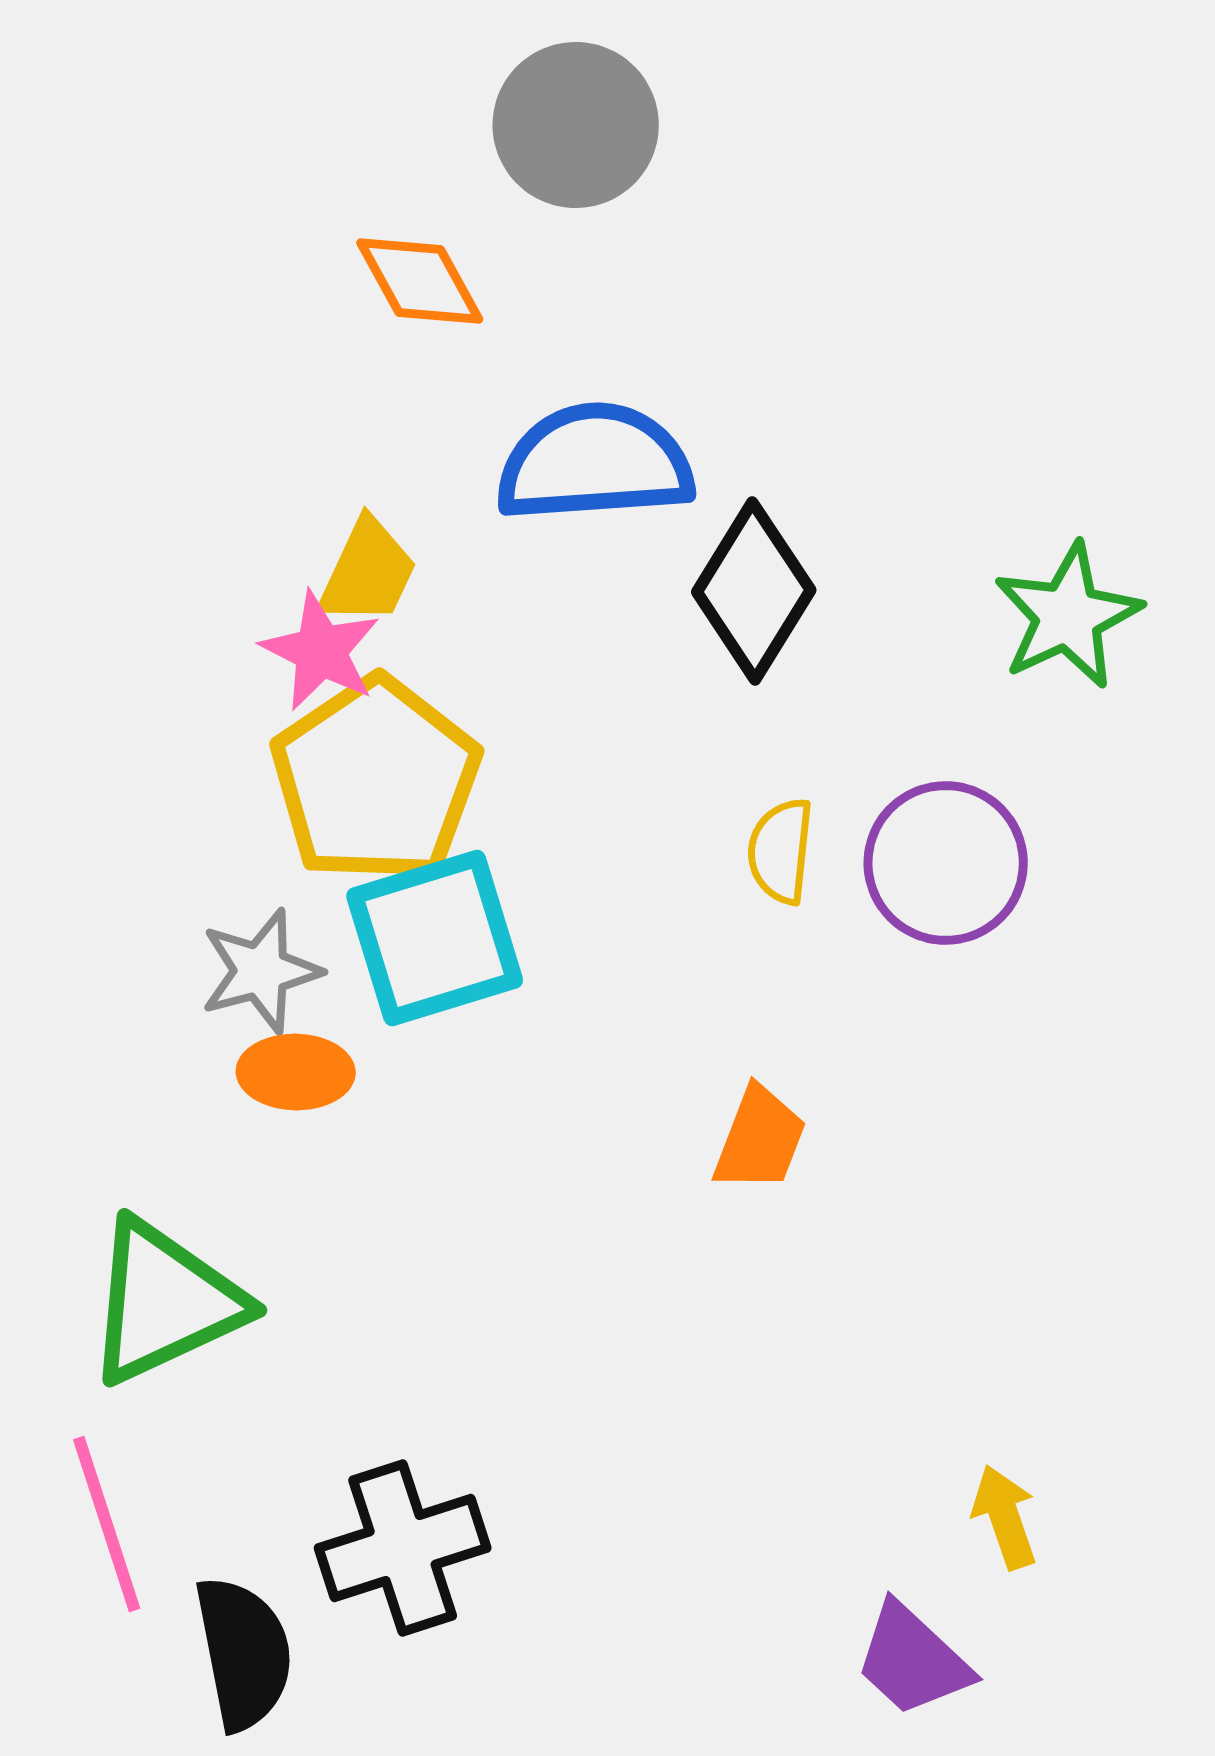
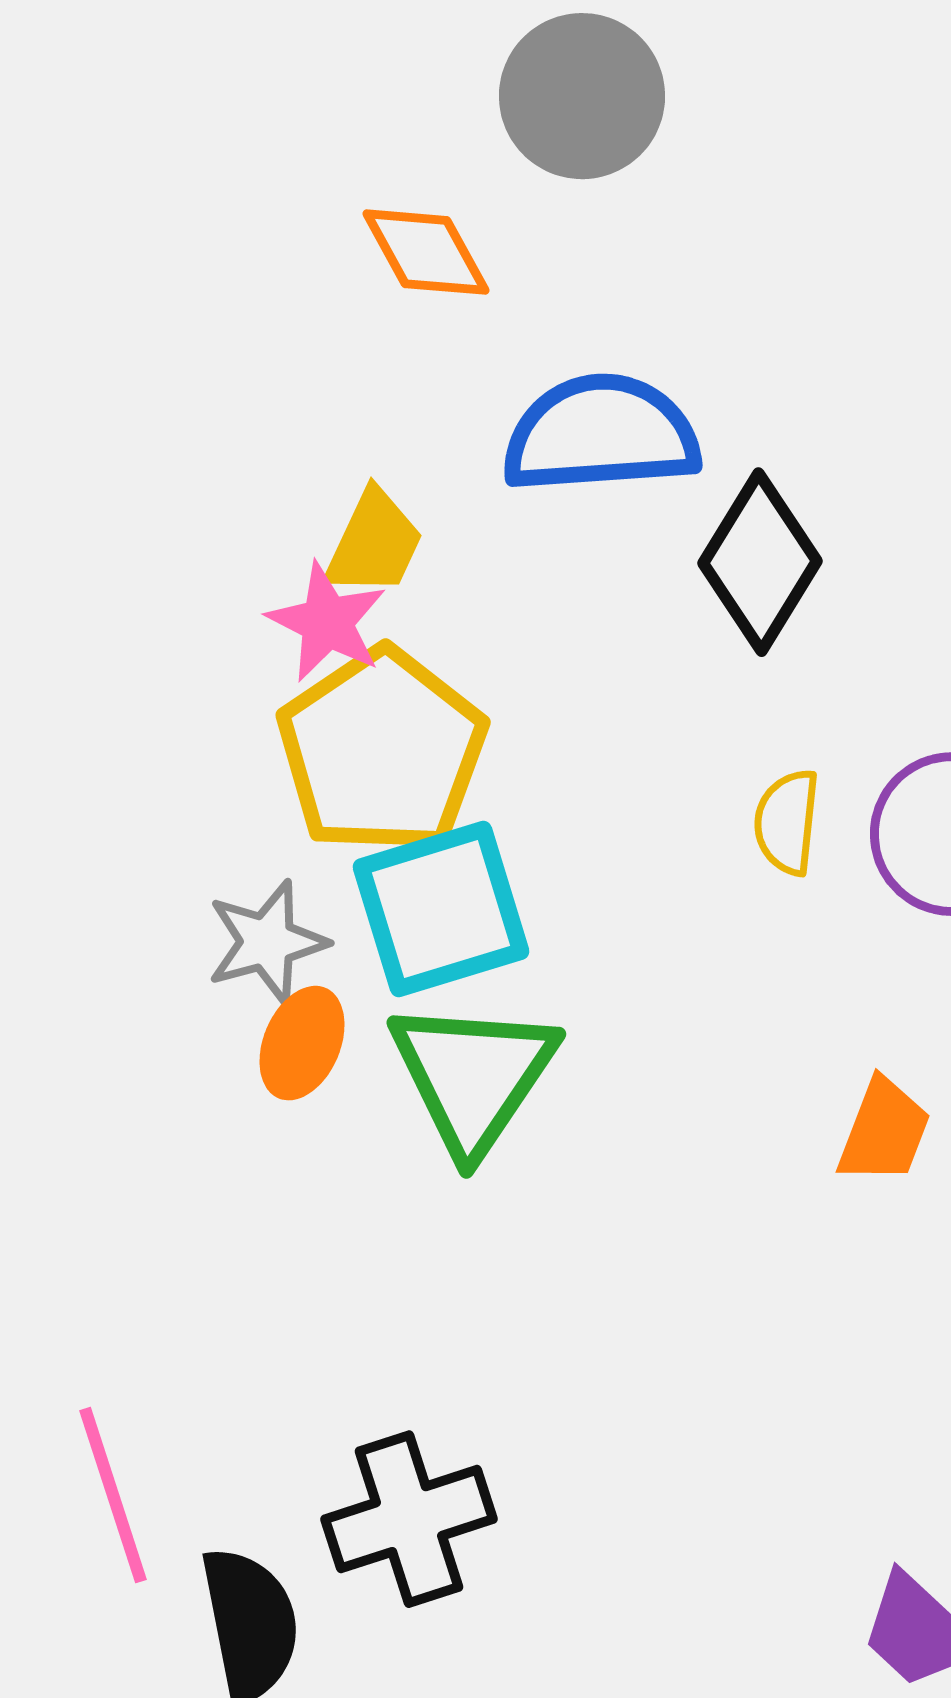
orange ellipse: (296, 1072) -> (302, 1043), turned -68
orange trapezoid: (760, 1139) -> (884, 1131), moved
green triangle: (165, 1302) -> (473, 1076), moved, turned -31

